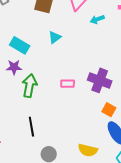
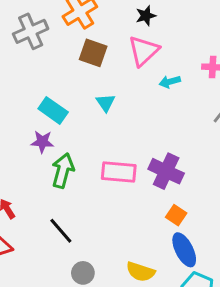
cyan triangle: (55, 37) -> (106, 103), turned -32
pink rectangle: (68, 84) -> (119, 172), size x1.6
black line: (31, 127) -> (61, 231), turned -36

